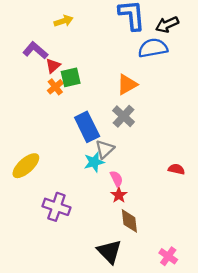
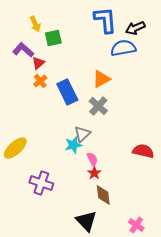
yellow arrow: (64, 21) -> (35, 24), moved, turned 84
green square: (71, 77) -> (53, 38), moved
blue rectangle: (87, 127) -> (67, 92), moved
red semicircle: (176, 169) -> (143, 151), size x1.5

